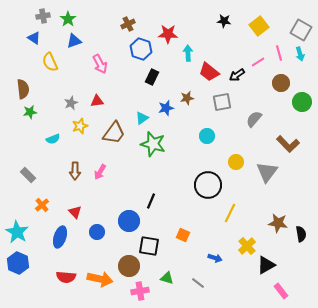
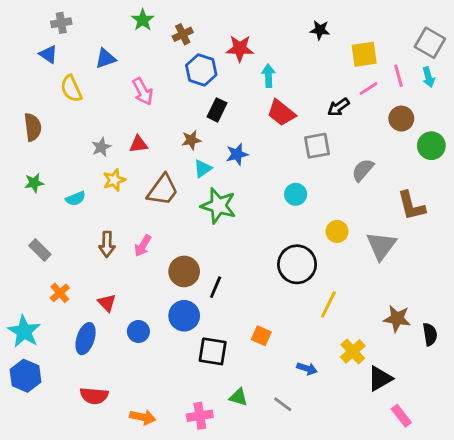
green star: (68, 19) -> (143, 20), moved
yellow square: (259, 26) -> (364, 54), moved, turned 30
red trapezoid: (209, 72) -> (281, 113), moved
brown star: (187, 98) -> (191, 140), moved
green star: (30, 112) -> (34, 183), moved
brown L-shape: (288, 144) -> (411, 206), turned 30
brown circle: (129, 266) -> (184, 271), moved
orange arrow: (100, 279) -> (143, 417), moved, size x0.7

